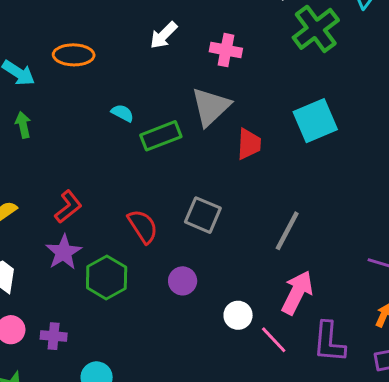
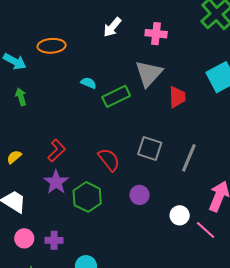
gray line: (287, 231) -> (189, 158), moved

